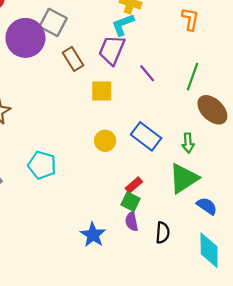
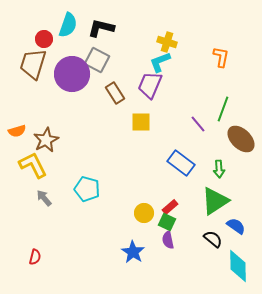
purple line: (147, 73) -> (198, 124), moved
yellow circle: (105, 141) -> (144, 213), moved
black semicircle: (163, 233) -> (213, 239), moved, turned -54

